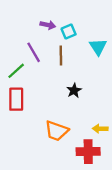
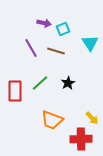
brown line: (61, 56) -> (56, 51), turned -72
green line: (16, 71) -> (40, 83), moved
yellow arrow: (100, 129) -> (92, 118), turned -136

